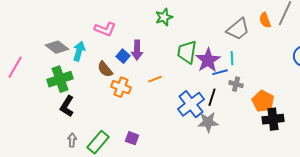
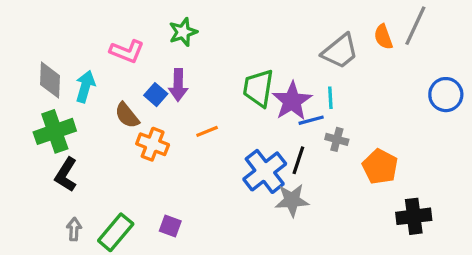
green star: (164, 17) -> (183, 32), moved
gray diamond: (57, 47) -> (50, 80), turned 55
black cross: (273, 119) -> (414, 216), moved

